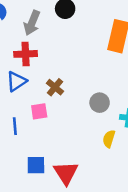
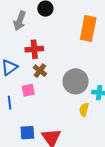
red cross: (26, 54) -> (34, 49), moved
gray circle: (100, 103) -> (76, 81), size x1.6

